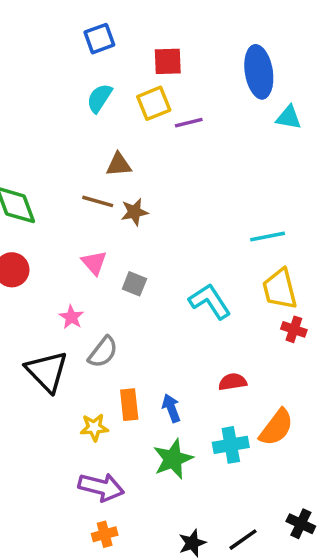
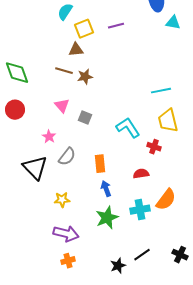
yellow square: (154, 103) -> (84, 29), moved
red cross: (294, 329) -> (154, 147), moved
orange rectangle: (129, 405) -> (100, 164), moved
black line: (243, 540) -> (142, 255), moved

